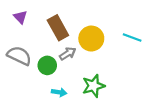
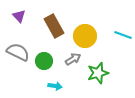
gray arrow: (68, 54) -> (73, 59), moved
green star: (93, 86) -> (98, 73), moved

